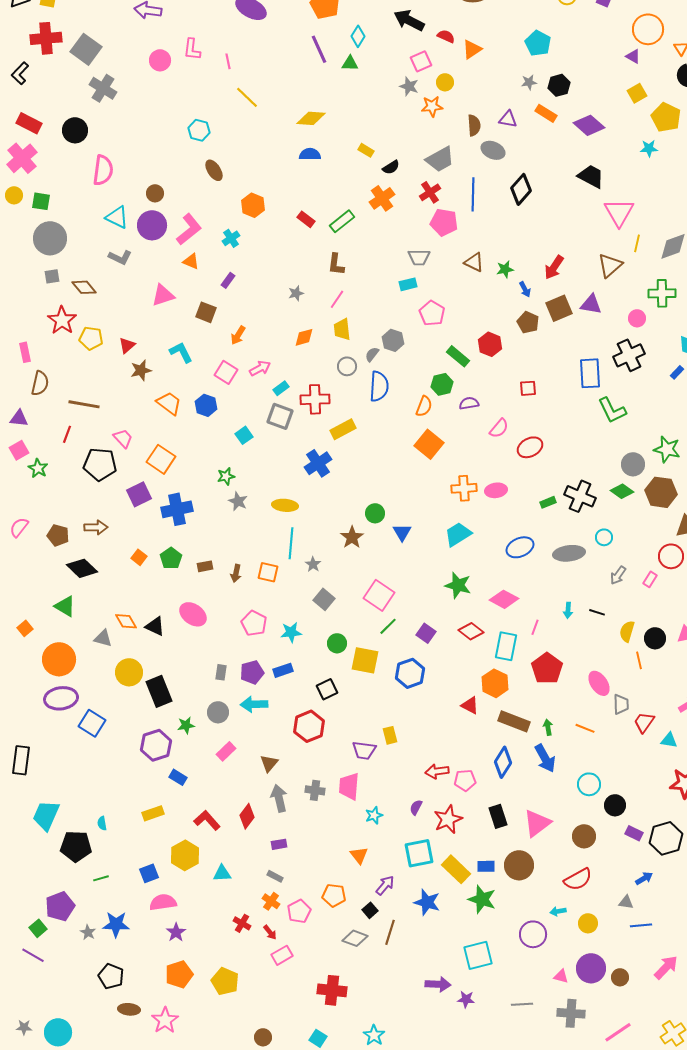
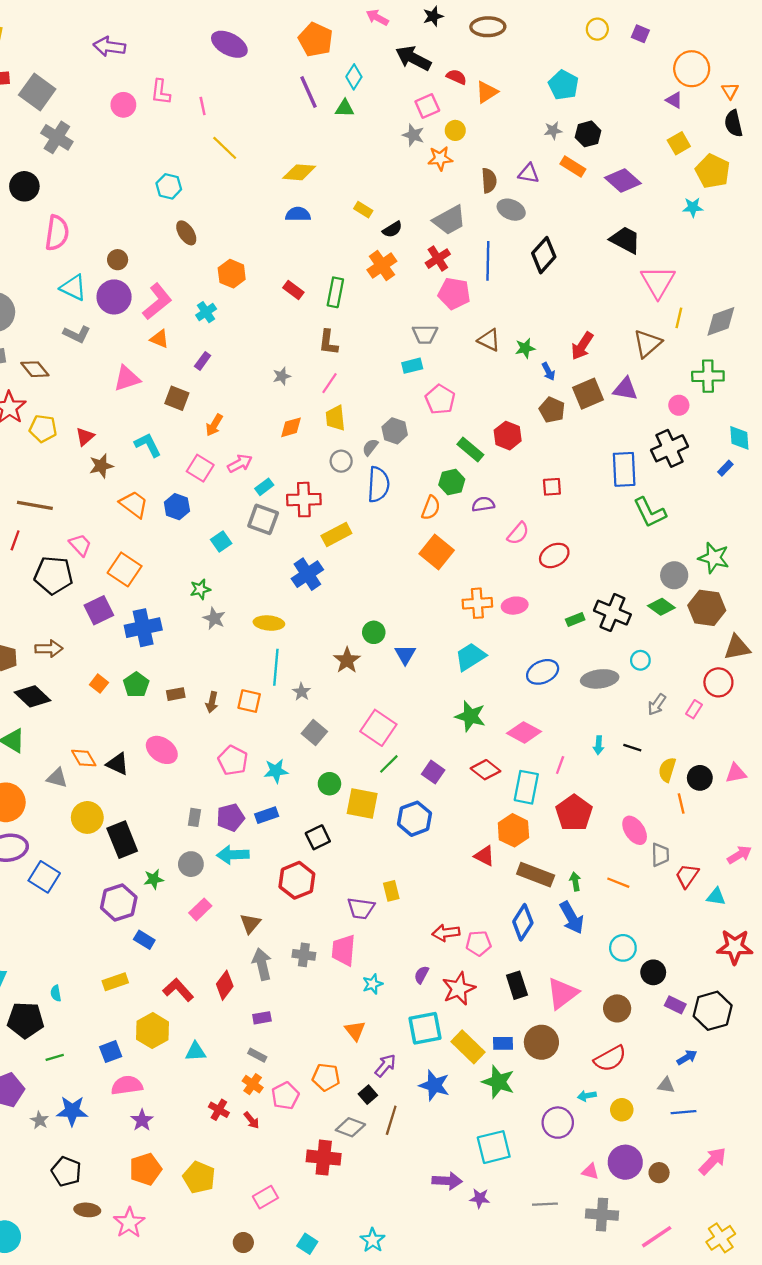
green rectangle: (342, 221) -> (335, 292), turned -40
pink rectangle: (282, 955) -> (265, 1197), moved
red cross: (332, 990) -> (324, 1158), moved

